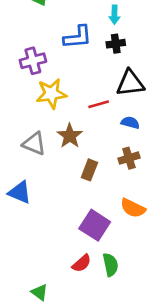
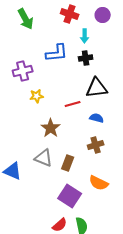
yellow star: (51, 94) -> (37, 96), size x0.6
gray triangle: (34, 144) -> (44, 158), moved
brown rectangle: (89, 170) -> (68, 163), moved

